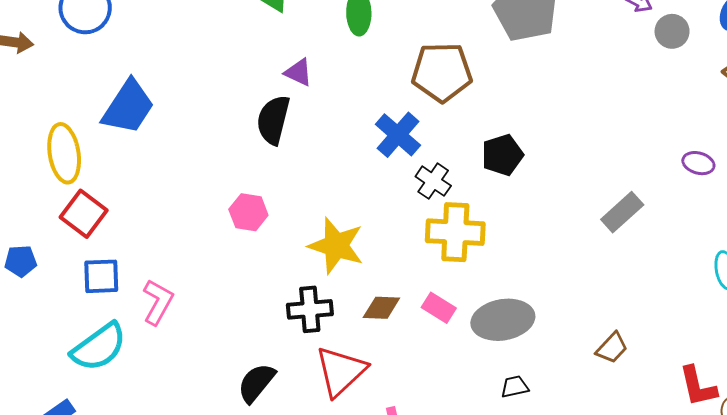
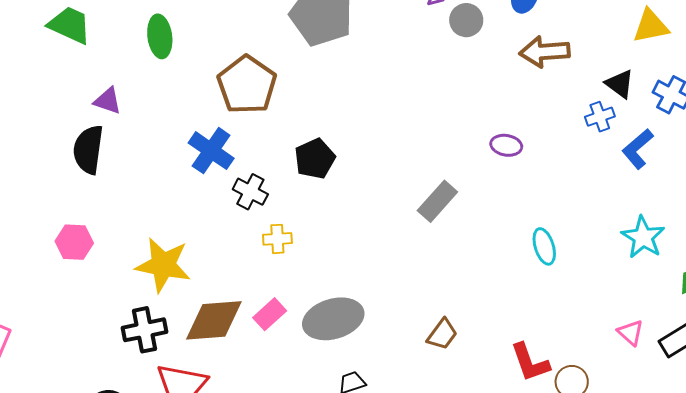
brown pentagon: (442, 72) -> (247, 85), turned -30
yellow cross: (455, 232) -> (277, 239), size x0.5
brown diamond: (381, 308) -> (214, 320), size x1.6
pink rectangle: (439, 308) -> (270, 314), turned -68

